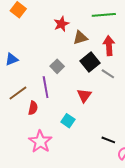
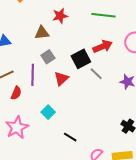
brown triangle: (80, 38) -> (42, 33), moved
red arrow: (109, 46) -> (103, 46), turned 60
red triangle: (84, 95) -> (61, 79), moved
black line: (108, 140) -> (70, 137), moved

